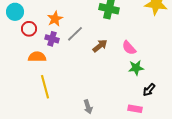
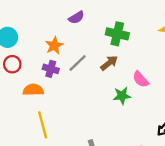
red circle: (29, 29) -> (12, 64), moved
brown arrow: (100, 46) -> (109, 63), moved
green star: (136, 68) -> (122, 96), moved

